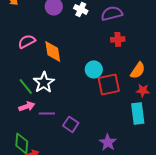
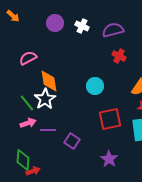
red cross: (118, 39) -> (119, 56), turned 32
orange diamond: (53, 51) -> (49, 81), moved
red square: (109, 84) -> (110, 119), moved

